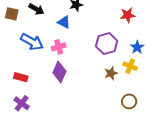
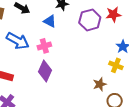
purple hexagon: (107, 44) -> (90, 20), moved
brown star: (111, 73) -> (100, 84), moved

